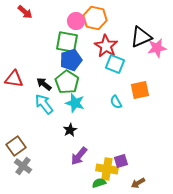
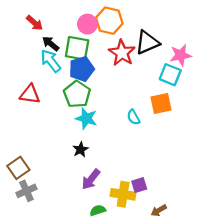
red arrow: (25, 12) -> (35, 23), moved
black triangle: (141, 37) -> (147, 42), moved
cyan square: (115, 64) -> (170, 75), moved
red triangle: (14, 79) -> (30, 94), moved
black arrow: (44, 84) -> (51, 44), moved
cyan arrow: (44, 104) -> (51, 61), moved
gray cross: (23, 166) -> (26, 191), turned 30
green semicircle: (99, 183) -> (98, 210), moved

